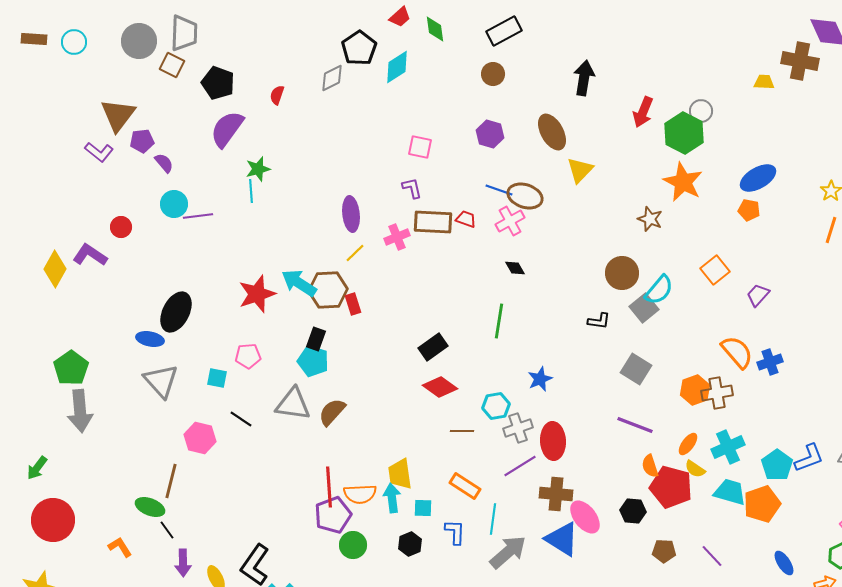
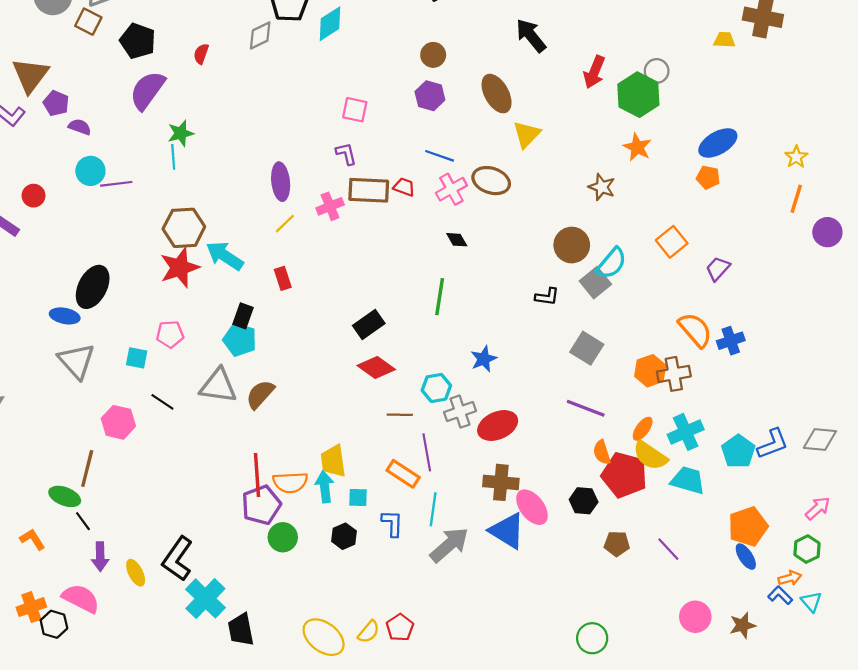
brown circle: (493, 74) -> (433, 55), moved
black arrow: (584, 78) -> (531, 36), turned -48
purple pentagon: (142, 141) -> (56, 103), turned 30
purple semicircle: (164, 163) -> (80, 127), turned -30
orange star: (683, 182) -> (637, 147), size x0.7
brown ellipse: (525, 196) -> (491, 181), moved
brown hexagon: (328, 290) -> (184, 228), moved
red ellipse: (553, 441) -> (498, 426), turned 69
purple line: (520, 466) -> (427, 452), moved, turned -68
yellow semicircle: (695, 469) -> (650, 456), size x1.6
orange pentagon: (762, 504) -> (748, 526), moved

